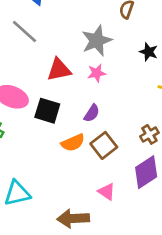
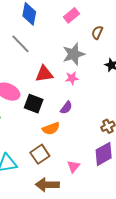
brown square: (104, 145) -> (40, 154), moved
pink triangle: (107, 192) -> (73, 166), turned 32

